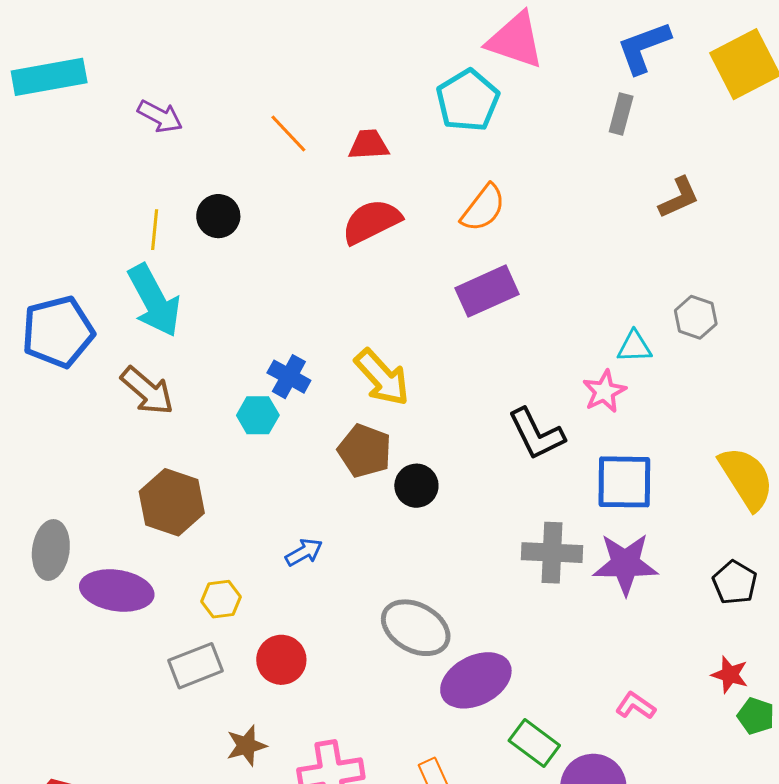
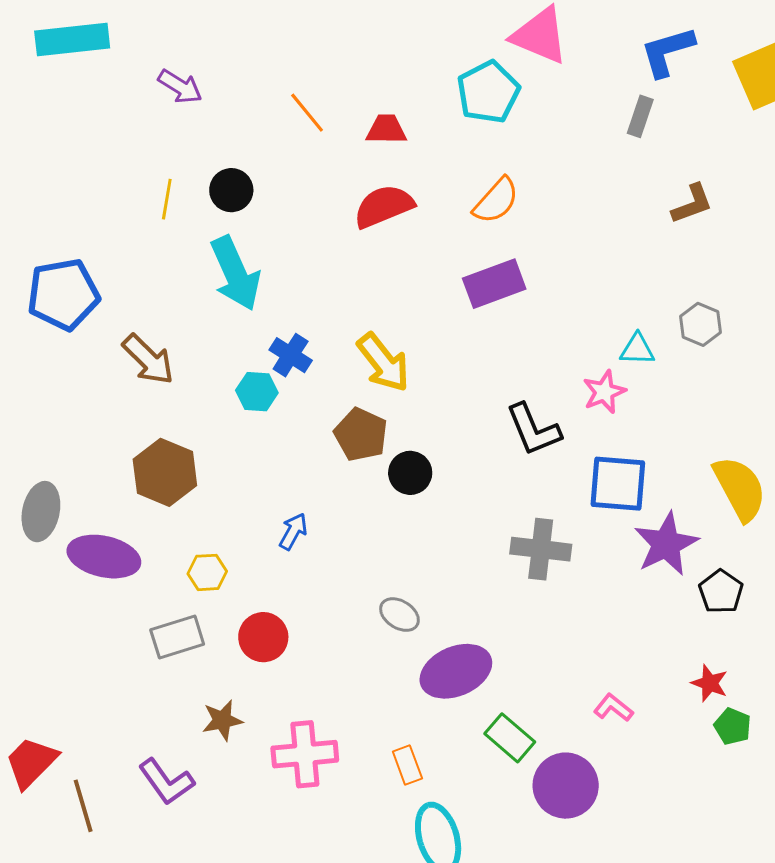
cyan arrow: (154, 301) -> (235, 273), moved
blue arrow: (304, 552) -> (293, 531), turned -36
purple star: (625, 564) -> (666, 544), moved, turned -30
gray ellipse: (416, 628) -> (399, 615), size x0.6

